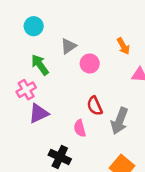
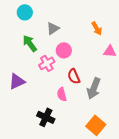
pink circle: (90, 64) -> (64, 50), moved
pink cross: (26, 90) -> (47, 63), moved
purple triangle: (39, 113) -> (17, 81), moved

